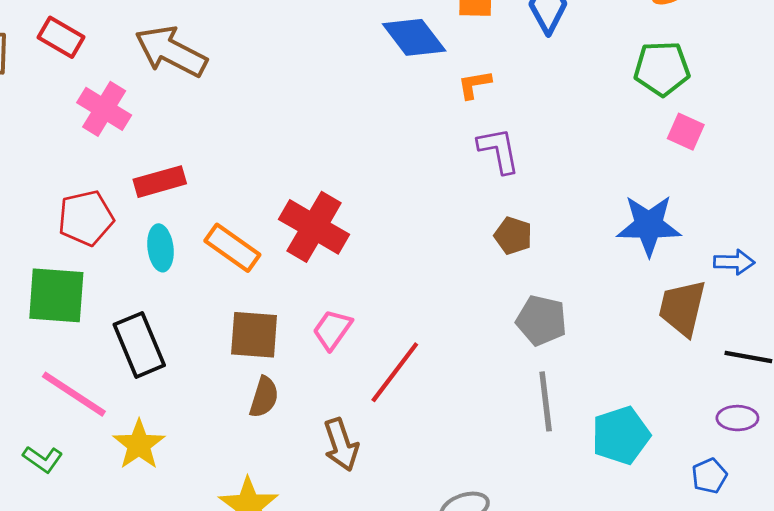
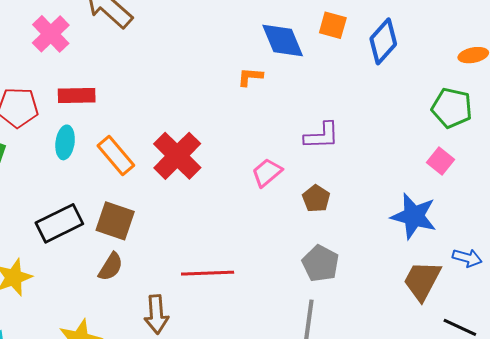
orange L-shape: (474, 84) -> (250, 77), moved
pink square: (686, 132) -> (440, 161), moved
purple L-shape: (499, 150) -> (322, 136), turned 84
pink trapezoid: (332, 330) -> (267, 173), moved
black rectangle: (139, 345) -> (59, 223), moved, turned 72
red line: (395, 372) -> (208, 273), turned 36

